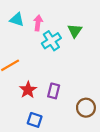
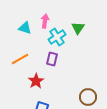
cyan triangle: (17, 20) -> (25, 28), moved
purple rectangle: (54, 91) -> (52, 59), moved

